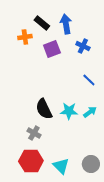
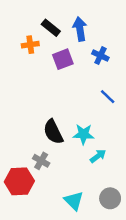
cyan arrow: (90, 112) -> (98, 156), moved
red hexagon: (31, 161) -> (19, 181), moved

